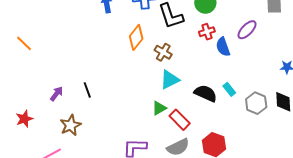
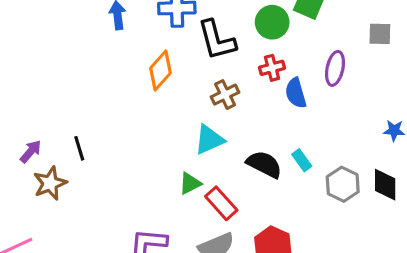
purple ellipse: (247, 30) -> (335, 68), turned -35
brown cross: (163, 52) -> (225, 95), moved, turned 30
brown star: (70, 125) -> (50, 183), moved

